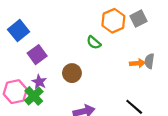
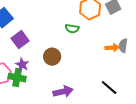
green semicircle: (94, 43) -> (72, 29), turned -32
green cross: (34, 96) -> (17, 78), turned -36

